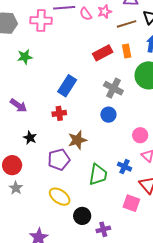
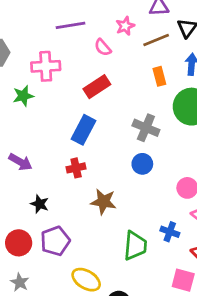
pink semicircle: (86, 14) -> (103, 47), moved
pink cross: (41, 21) -> (46, 66), moved
red rectangle: (103, 53) -> (97, 87), moved
brown star: (77, 140) -> (103, 202), turned 30
purple pentagon: (59, 160) -> (55, 241), moved
gray star: (16, 188) -> (20, 282), moved

